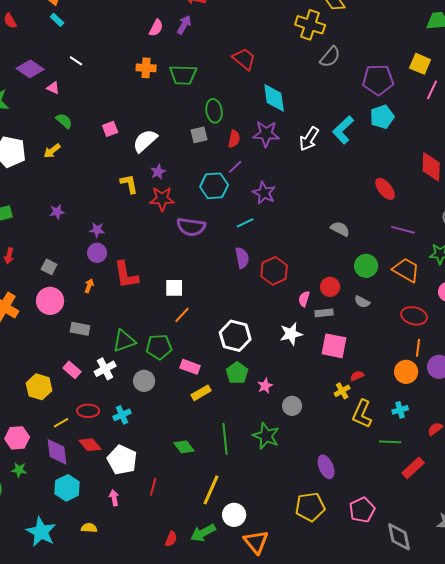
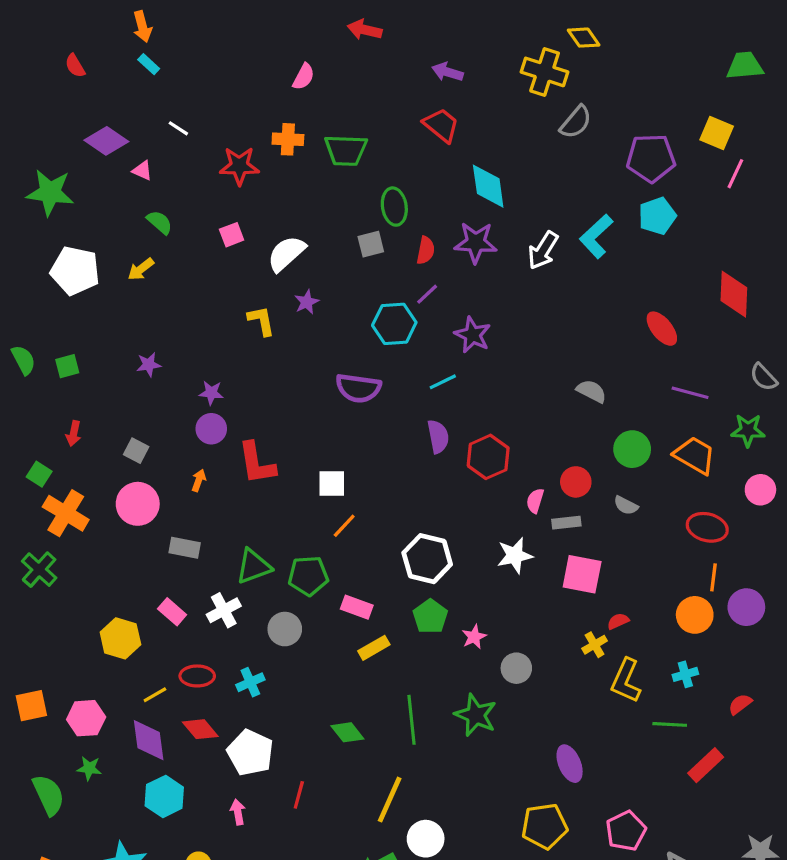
purple arrow: (184, 25) -> (447, 72), moved, turned -102
red star: (162, 199) -> (239, 166), moved

